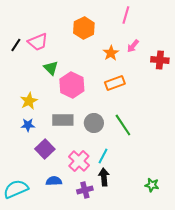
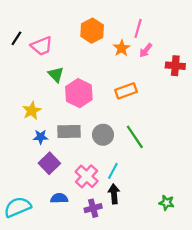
pink line: (126, 15) -> (138, 28), moved
black line: (16, 45) -> (16, 38), moved
orange star: (111, 53) -> (122, 48), moved
blue star: (28, 125) -> (41, 137), moved

